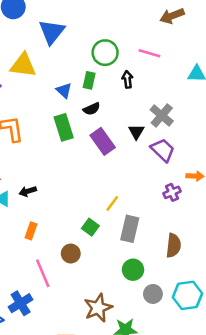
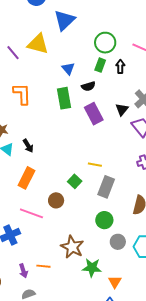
green rectangle: (89, 80) -> (100, 65), moved
black arrow: (28, 191) -> (28, 146), turned -112
yellow line: (112, 203) -> (95, 165), turned 56
orange rectangle: (31, 231) -> (26, 178), size x1.5
pink line: (43, 273) -> (31, 213), turned -55
brown star: (98, 308) -> (72, 247), turned -30

